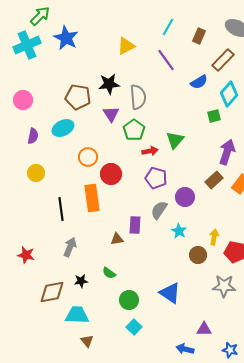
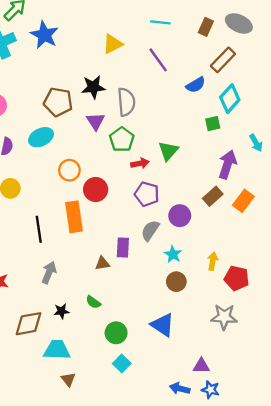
cyan line: (168, 27) -> (160, 22), turned 66
brown rectangle: (199, 36) -> (206, 27), moved
brown circle: (198, 255) -> (176, 282), moved
blue star: (230, 350) -> (210, 390), moved

